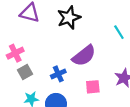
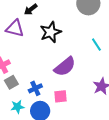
blue cross: (58, 74) -> (35, 88), moved
pink square: (93, 87) -> (60, 96), moved

